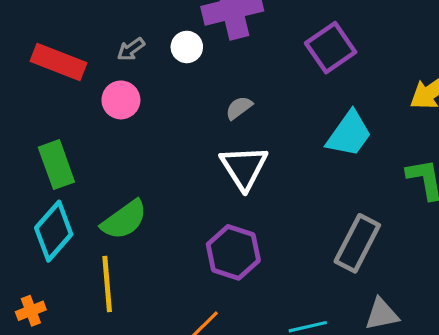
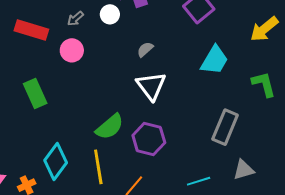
green semicircle: (124, 220) -> (110, 127), moved
cyan diamond: (54, 231) -> (56, 161), moved
yellow line: (107, 284) -> (98, 167), moved

